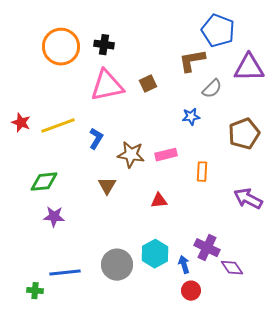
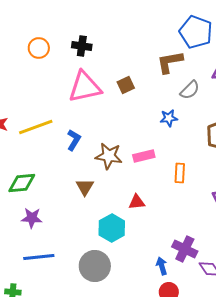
orange circle: (61, 47) -> (39, 48), size x0.6
cyan hexagon: (155, 254) -> (112, 228), moved
blue line: (65, 273) -> (39, 257), moved

